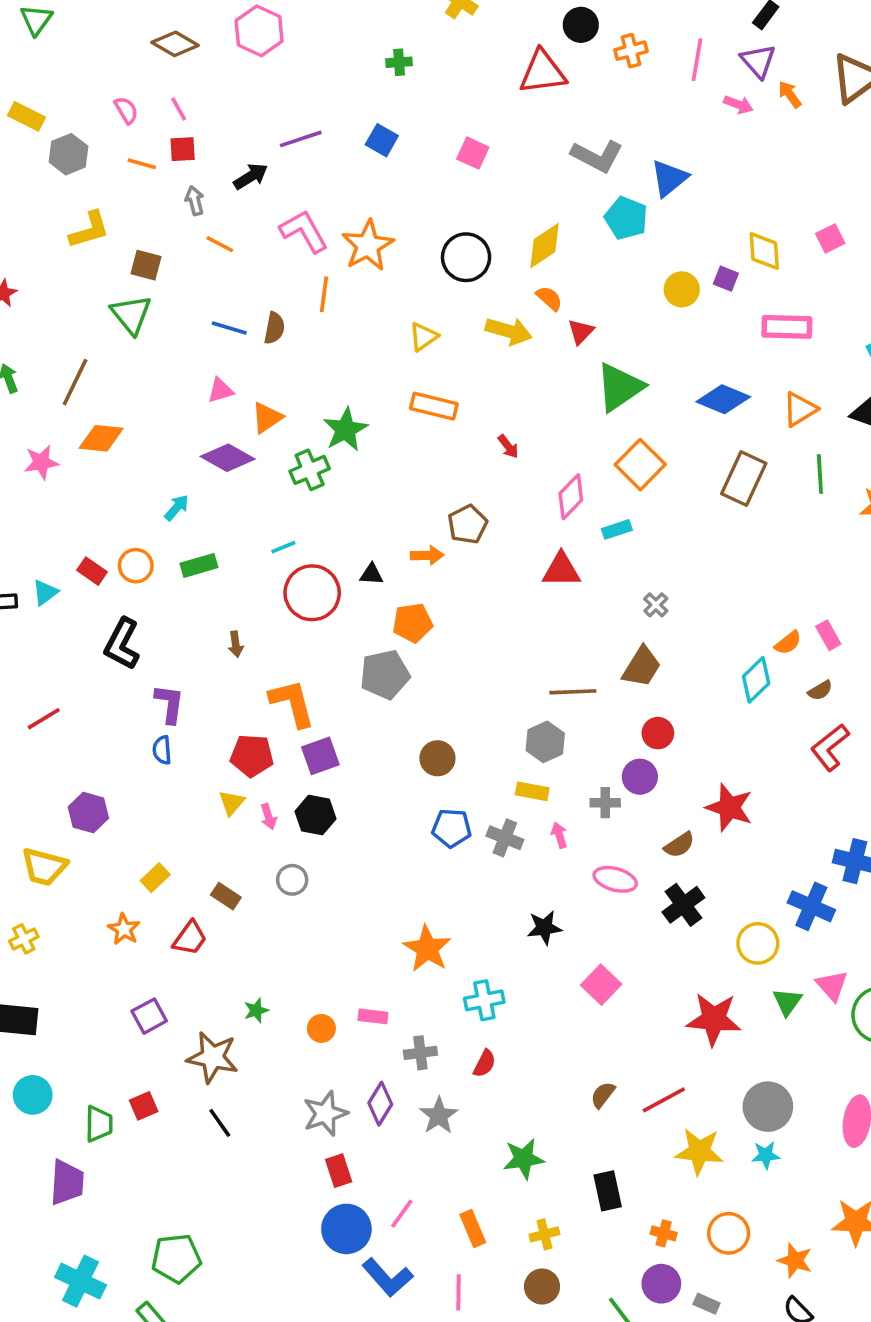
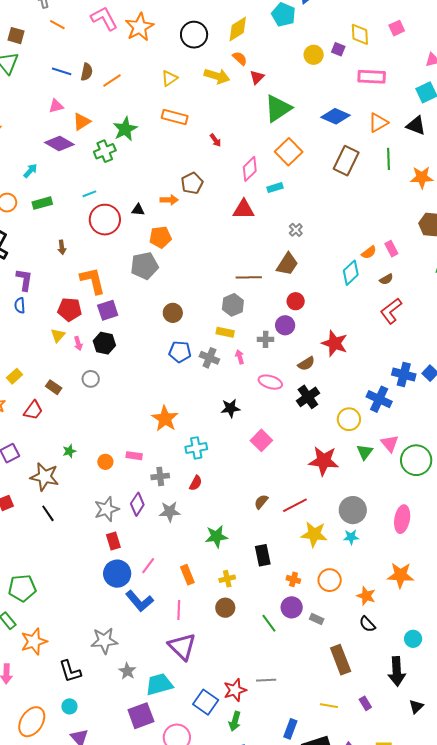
orange line: (324, 294) -> (112, 81), moved, turned 48
gray star: (439, 1116) -> (170, 512), turned 30

